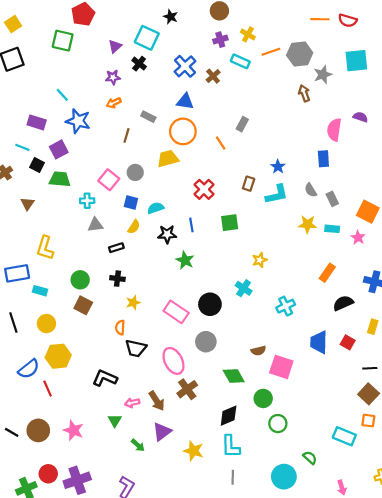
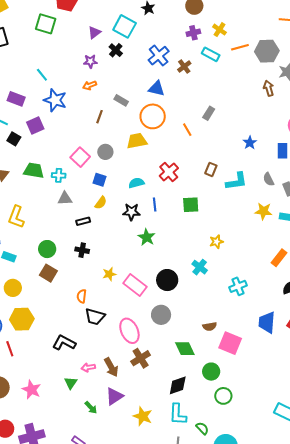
blue star: (278, 167) -> (250, 143), moved
green trapezoid: (60, 179) -> (34, 171), moved
cyan semicircle: (156, 208) -> (136, 183), moved
yellow star: (133, 303) -> (109, 274), moved
green semicircle: (310, 458) -> (202, 428), moved

